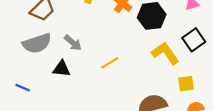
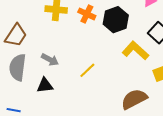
gray semicircle: (37, 43) -> (18, 67), turned 128

